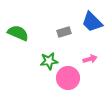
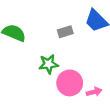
pink arrow: (90, 59) -> (94, 92), moved

